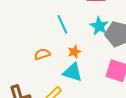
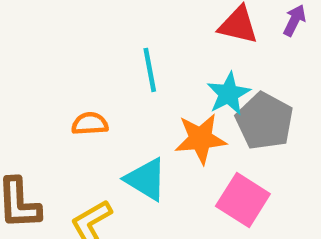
orange star: (74, 52) -> (201, 139), moved, size x1.6

